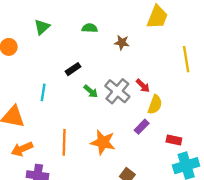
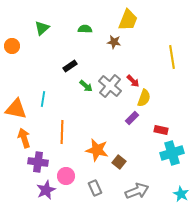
yellow trapezoid: (157, 17) -> (128, 20), moved
cyan line: (43, 92) -> (43, 99), moved
orange star: (103, 142) -> (97, 150), moved
orange arrow: (22, 149) -> (24, 138), turned 96

